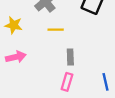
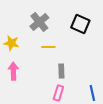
pink arrow: (16, 57) -> (13, 71), turned -78

